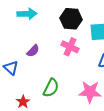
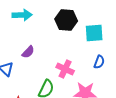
pink cross: (70, 47) -> (65, 69), moved

